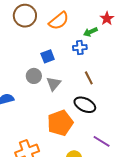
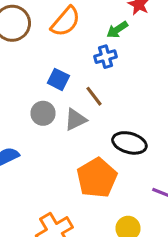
blue square: (48, 56) -> (58, 79), turned -32
brown line: (89, 78) -> (94, 96), moved
gray triangle: (54, 84) -> (75, 119), turned 35

